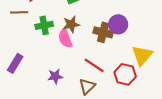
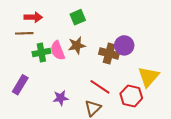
green cross: (44, 25) -> (41, 53), moved
pink semicircle: (65, 38) -> (58, 50), moved

